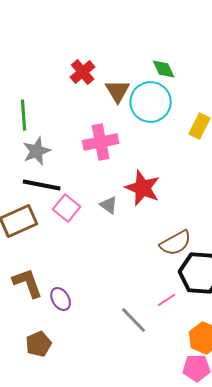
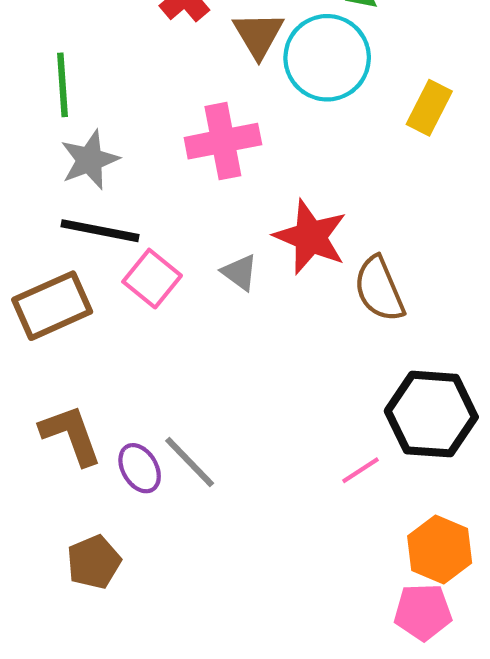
brown semicircle: (176, 243) -> (379, 289), moved, turned 96
gray line: (134, 320) -> (190, 462), moved

